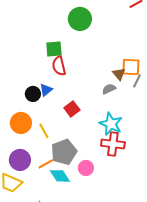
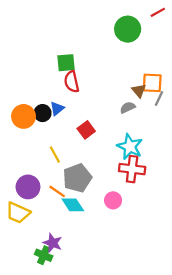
green circle: (80, 19) -> (128, 29), moved
orange circle: (21, 123) -> (24, 116), moved
orange line: (46, 164) -> (57, 191), turned 63
pink circle: (86, 168) -> (113, 200), moved

